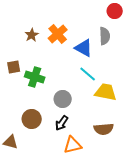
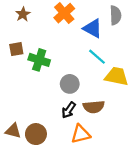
brown star: (32, 35) -> (23, 14), moved
brown circle: (32, 119) -> (36, 134), moved
brown semicircle: (104, 129) -> (94, 107), moved

